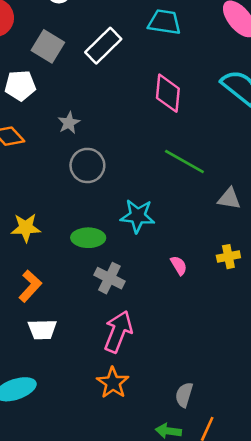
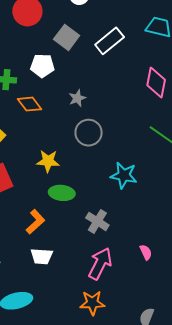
yellow star: (26, 228) -> (48, 161), moved
green ellipse: (88, 238) -> (62, 193), moved
pink semicircle: (179, 265) -> (146, 252), moved
orange star: (113, 383) -> (92, 303), turned 30

